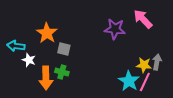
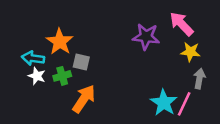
cyan arrow: (16, 46) -> (33, 58), moved
yellow star: (144, 65) -> (190, 52), moved
green cross: (62, 72) -> (62, 76), moved, turned -32
orange arrow: (46, 78) -> (84, 99), moved, turned -145

